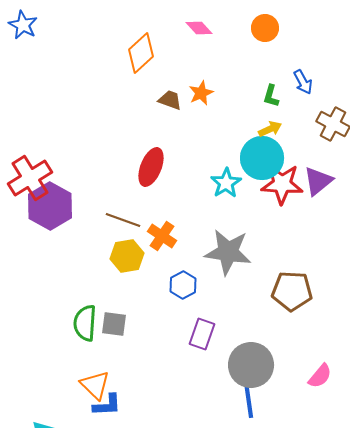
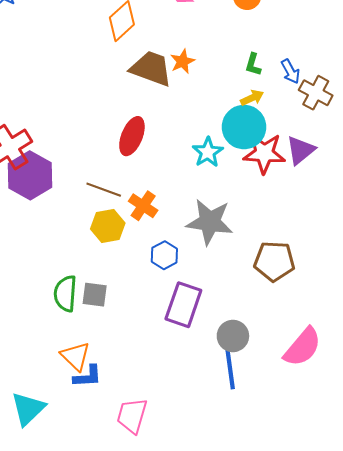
blue arrow: (303, 82) -> (290, 72), moved
brown trapezoid: (170, 100) -> (151, 68), size x1.8
purple rectangle: (202, 334) -> (183, 305), size x1.4
gray circle: (251, 365) -> (233, 336), size x0.7
pink semicircle: (320, 376) -> (303, 347), size x1.6

